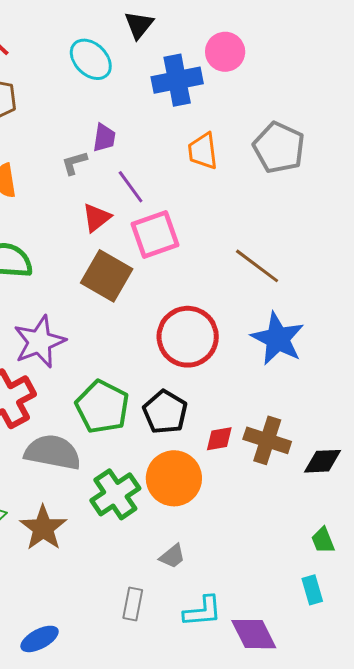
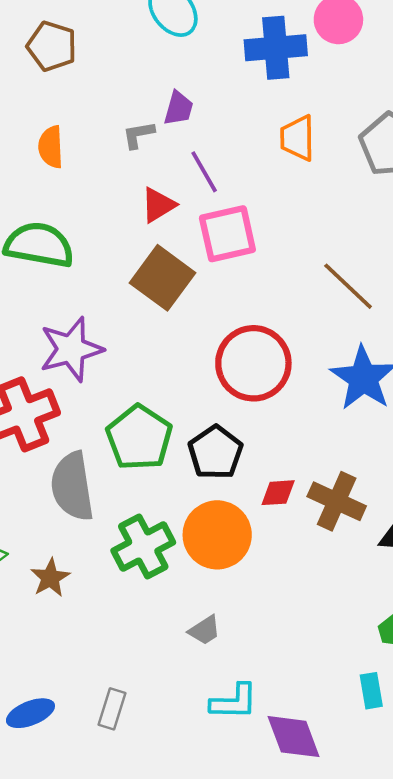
gray semicircle: (53, 452) -> (72, 486), turned -116
brown star: (43, 528) -> (50, 578), size x0.7
gray rectangle: (133, 604) -> (112, 709), moved

